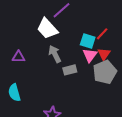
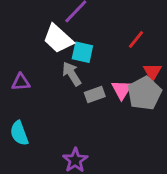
cyan square: (88, 41) -> (82, 52), moved
red triangle: (104, 54) -> (152, 72), moved
pink triangle: (90, 55) -> (122, 90), moved

